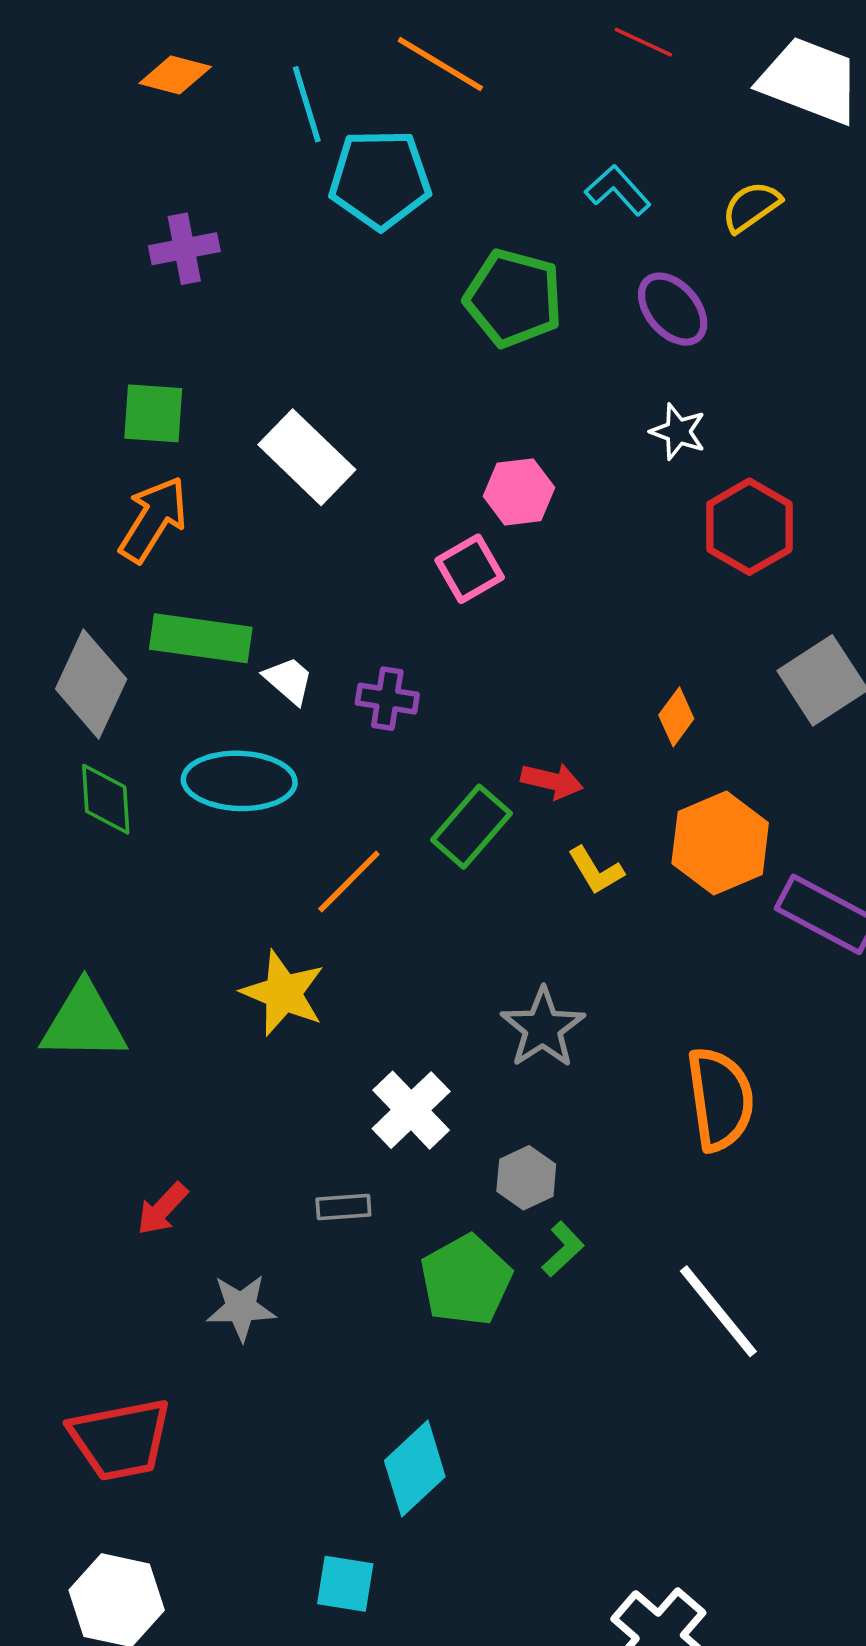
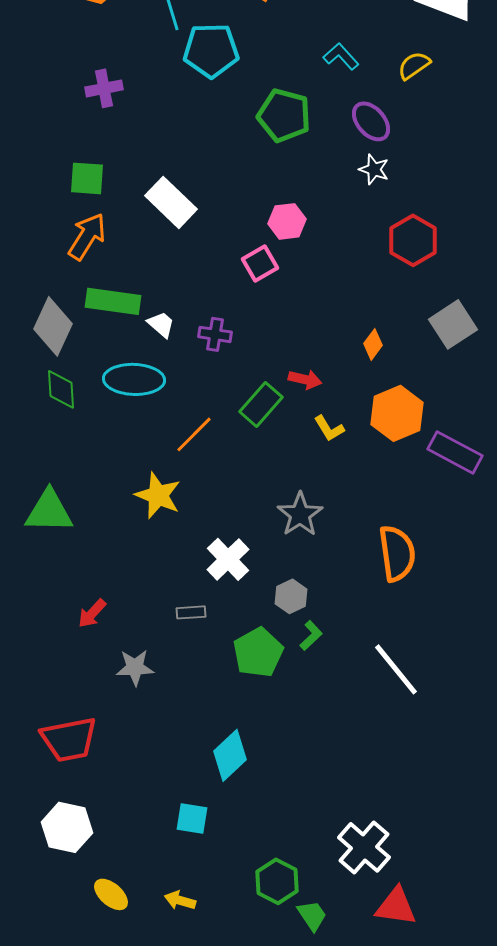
white star: (678, 432) -> (374, 169), moved

